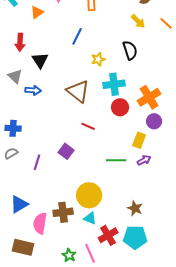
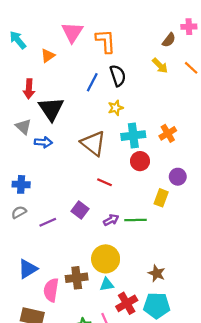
black semicircle: (130, 50) -> (118, 76), moved
black triangle: (40, 60) -> (51, 109), size x1.4
orange cross: (149, 97) -> (168, 133), moved, size x0.7
purple arrow: (144, 160) -> (111, 220), moved
purple line: (37, 162) -> (48, 222), turned 49
cyan triangle: (90, 218) -> (107, 284), turned -32

